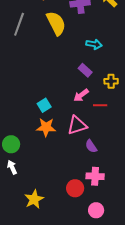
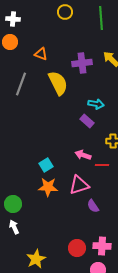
purple rectangle: (85, 70) -> (87, 121), moved
pink arrow: (81, 95) -> (83, 155), turned 56
pink cross: (95, 176) -> (102, 246), moved

